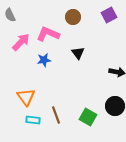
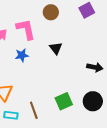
pink L-shape: (48, 34) -> (26, 29), turned 55
green square: (88, 117) -> (64, 101), moved, turned 36

